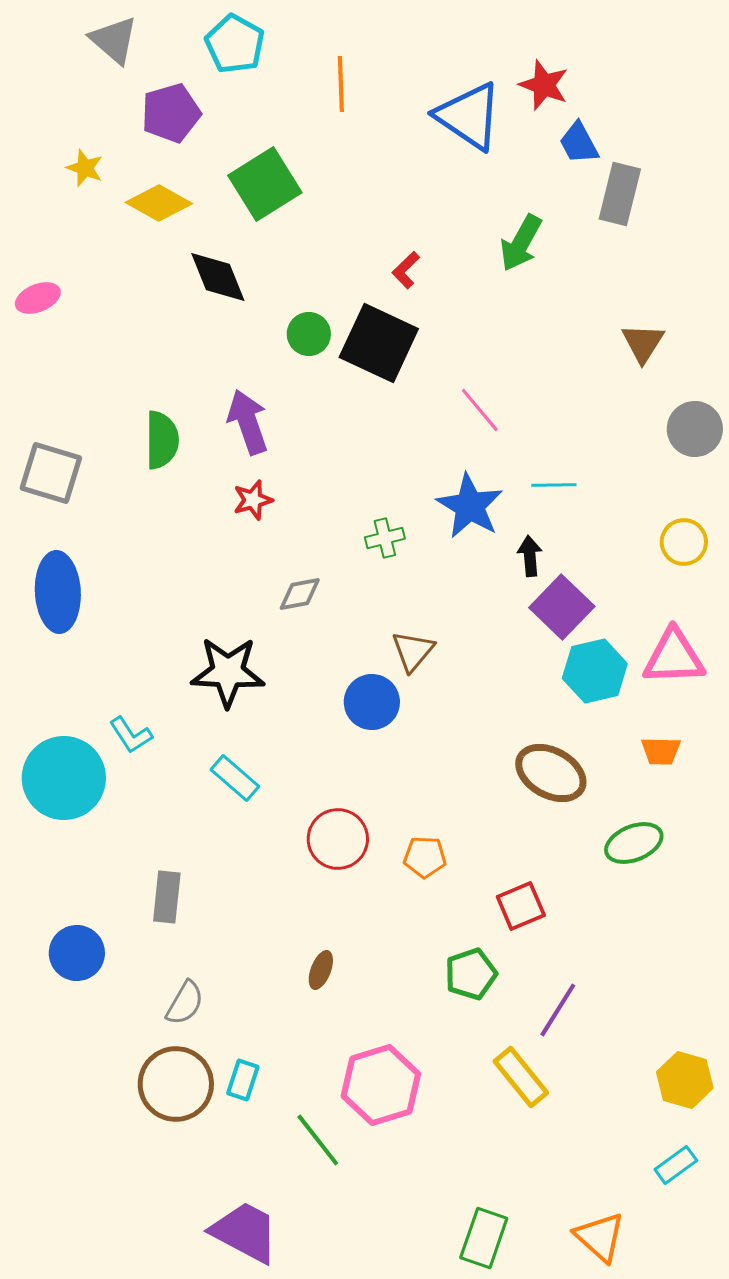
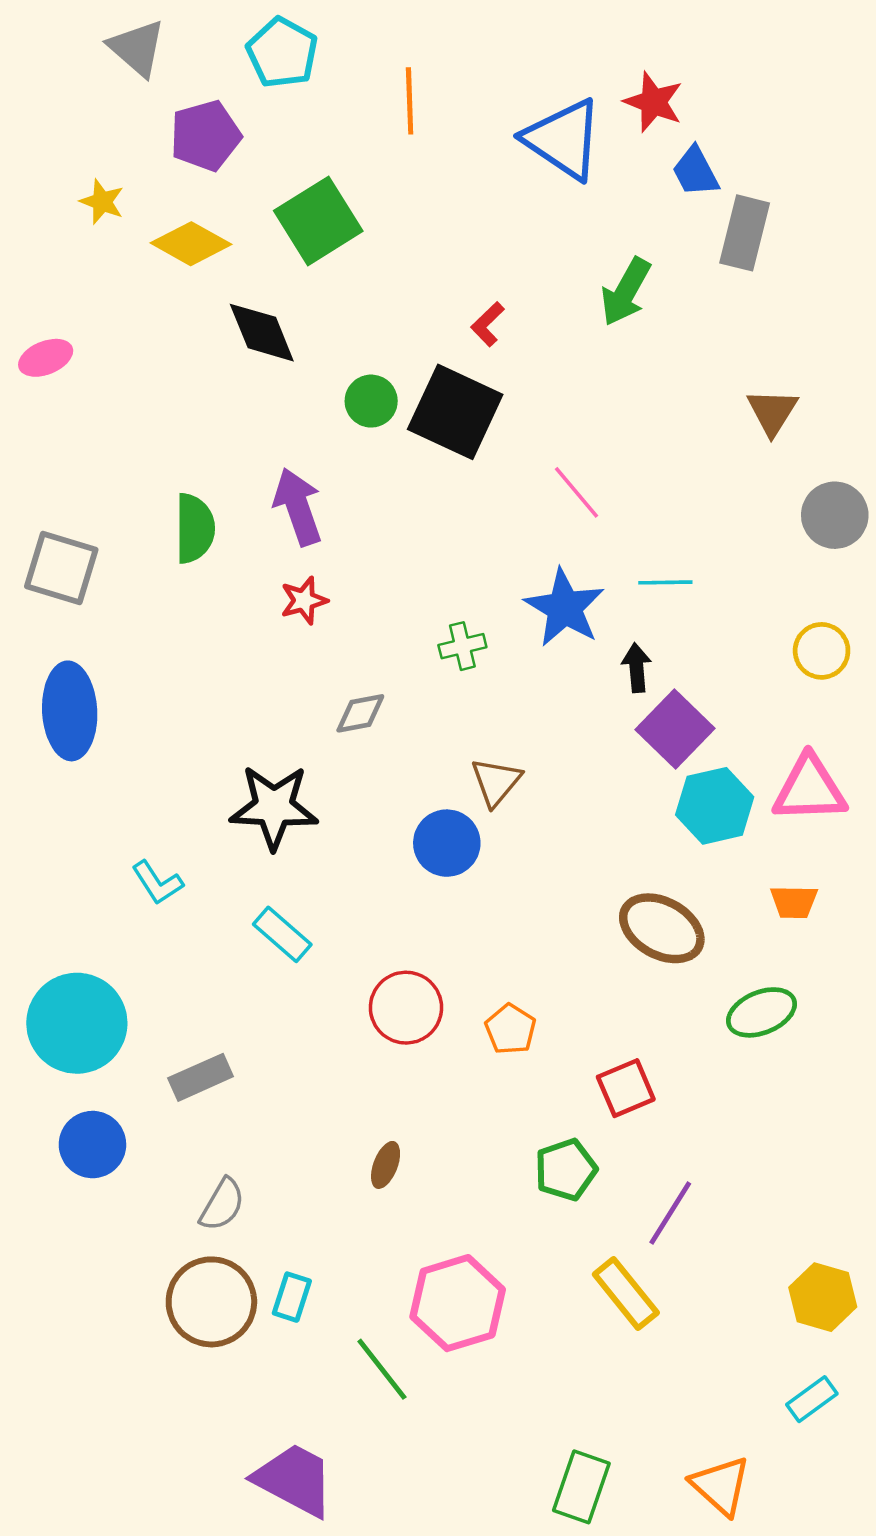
cyan circle: (64, 778) -> (77, 1023), moved
orange pentagon: (425, 857) -> (510, 1029), turned 30
gray rectangle: (167, 897) -> (201, 1077), turned 60

